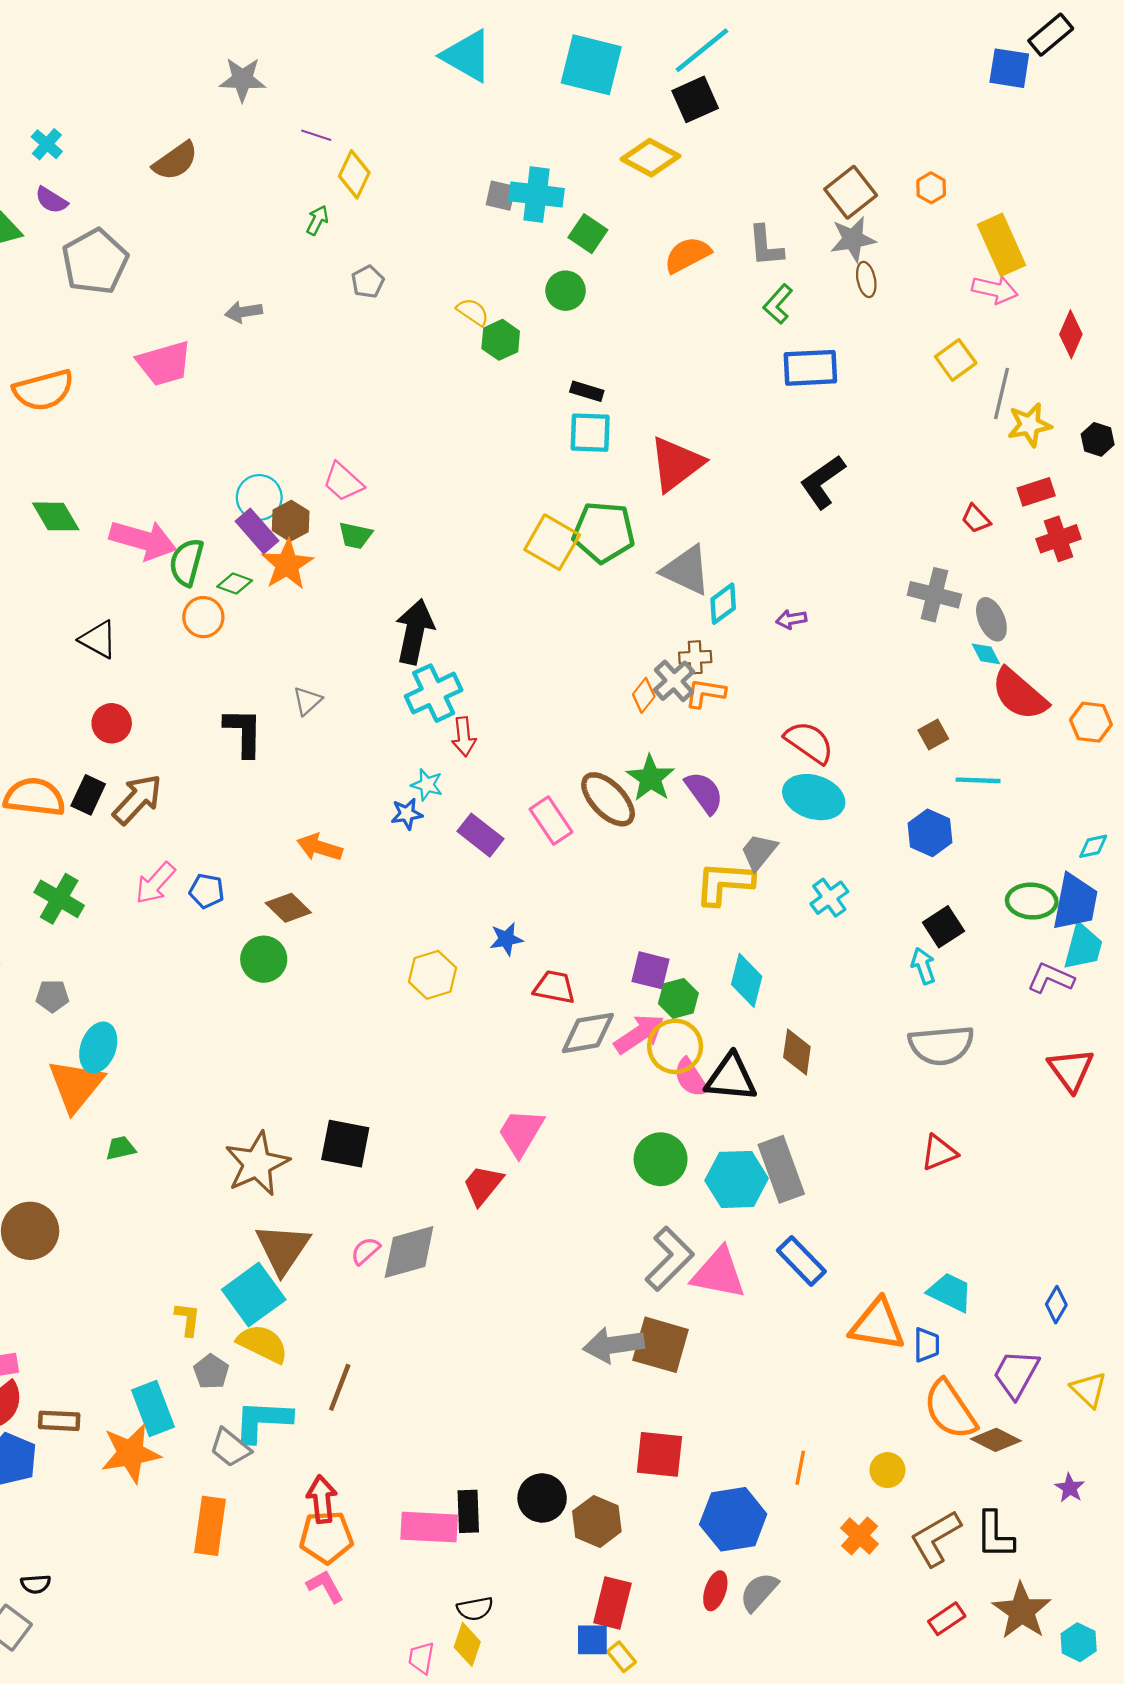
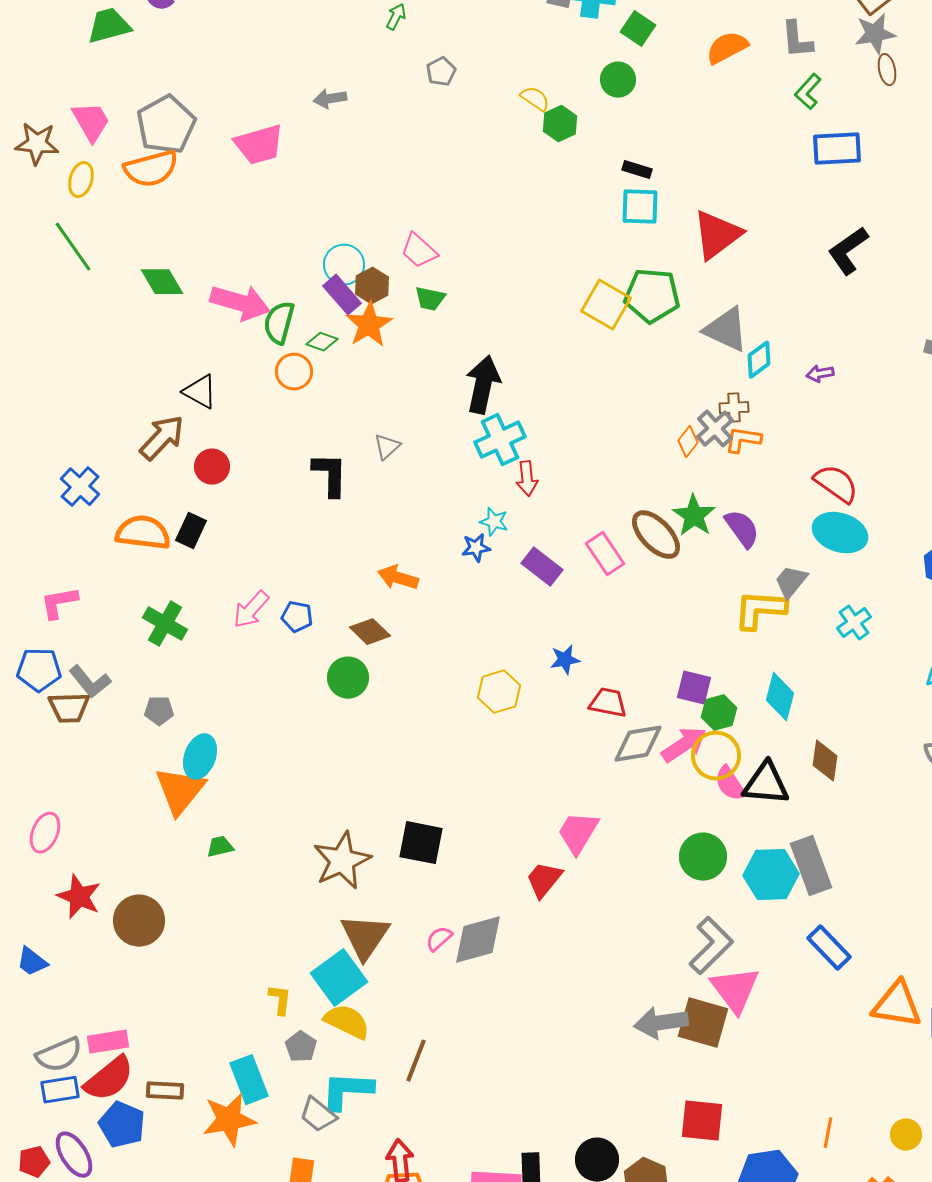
gray pentagon: (95, 262) -> (166, 125), moved
brown arrow: (137, 799) -> (162, 438), moved
pink triangle: (719, 1273) -> (735, 990), moved, turned 42

